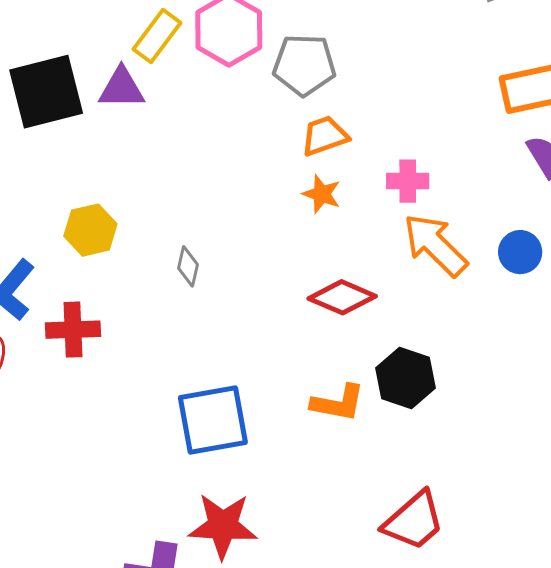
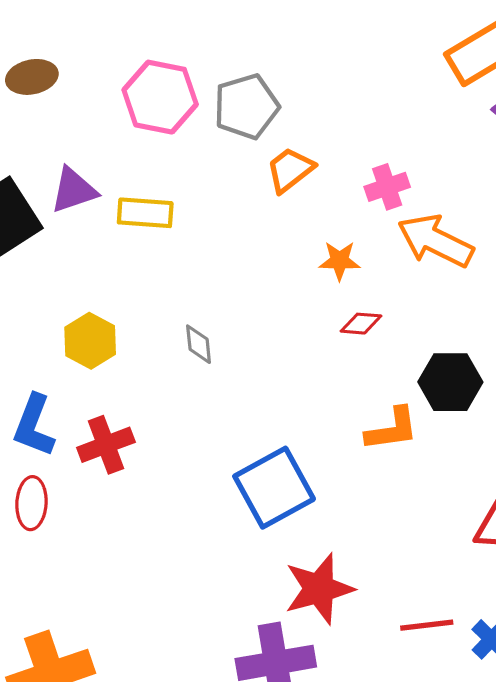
yellow rectangle: (157, 36) -> (145, 213), moved, turned 76
orange star: (322, 194) -> (340, 261), moved
red diamond: (342, 297) -> (361, 324), size x0.6

